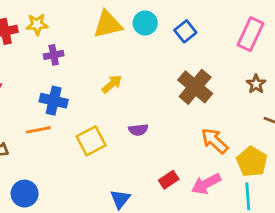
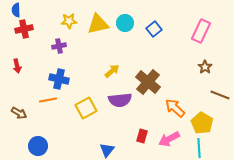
yellow star: (37, 24) -> (69, 21), moved
yellow arrow: (112, 84) -> (112, 71), moved
brown cross: (195, 87) -> (148, 82), moved
purple semicircle: (138, 130) -> (120, 100), size x1.6
red rectangle: (169, 180) -> (142, 136), turned -40

